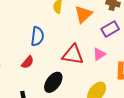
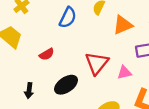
blue semicircle: (37, 36) -> (68, 18), moved
red triangle: (73, 55) -> (97, 63), turned 40

